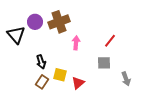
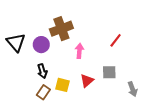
purple circle: (35, 22) -> (41, 45), moved
red line: (110, 41) -> (116, 40), moved
red triangle: (78, 83) -> (87, 81), moved

